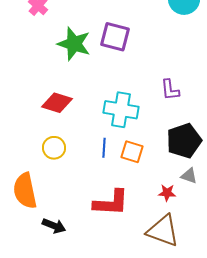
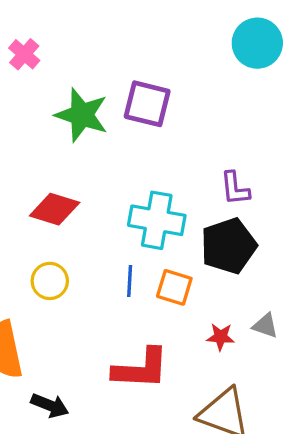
black pentagon: (184, 141) -> (229, 246), moved
red star: (167, 193) -> (221, 337), moved

